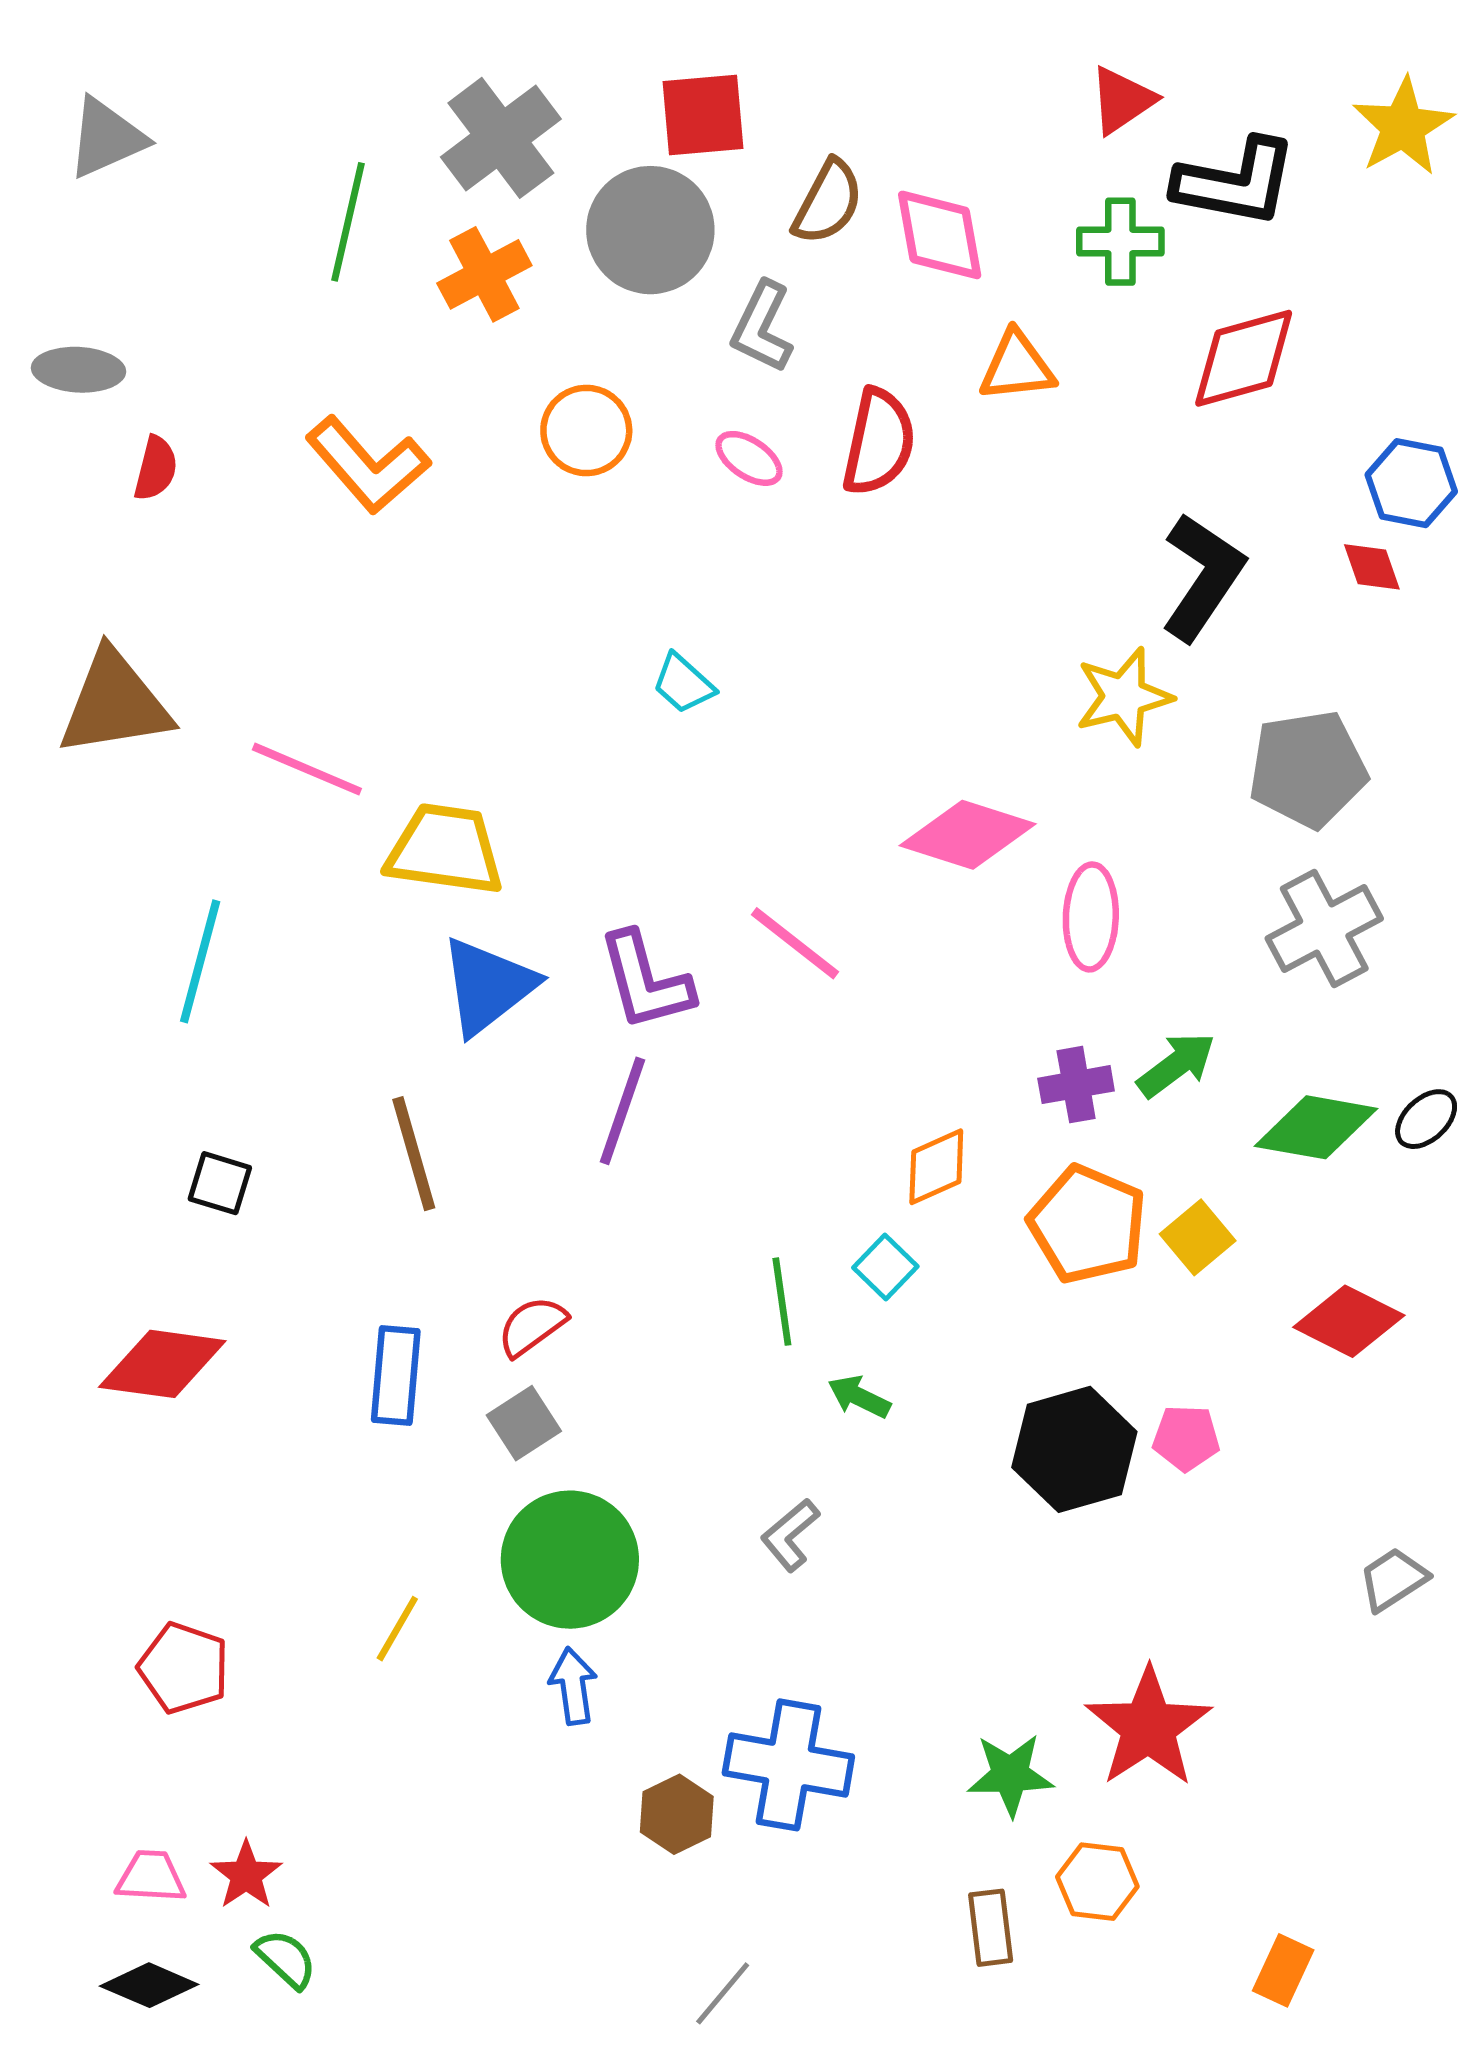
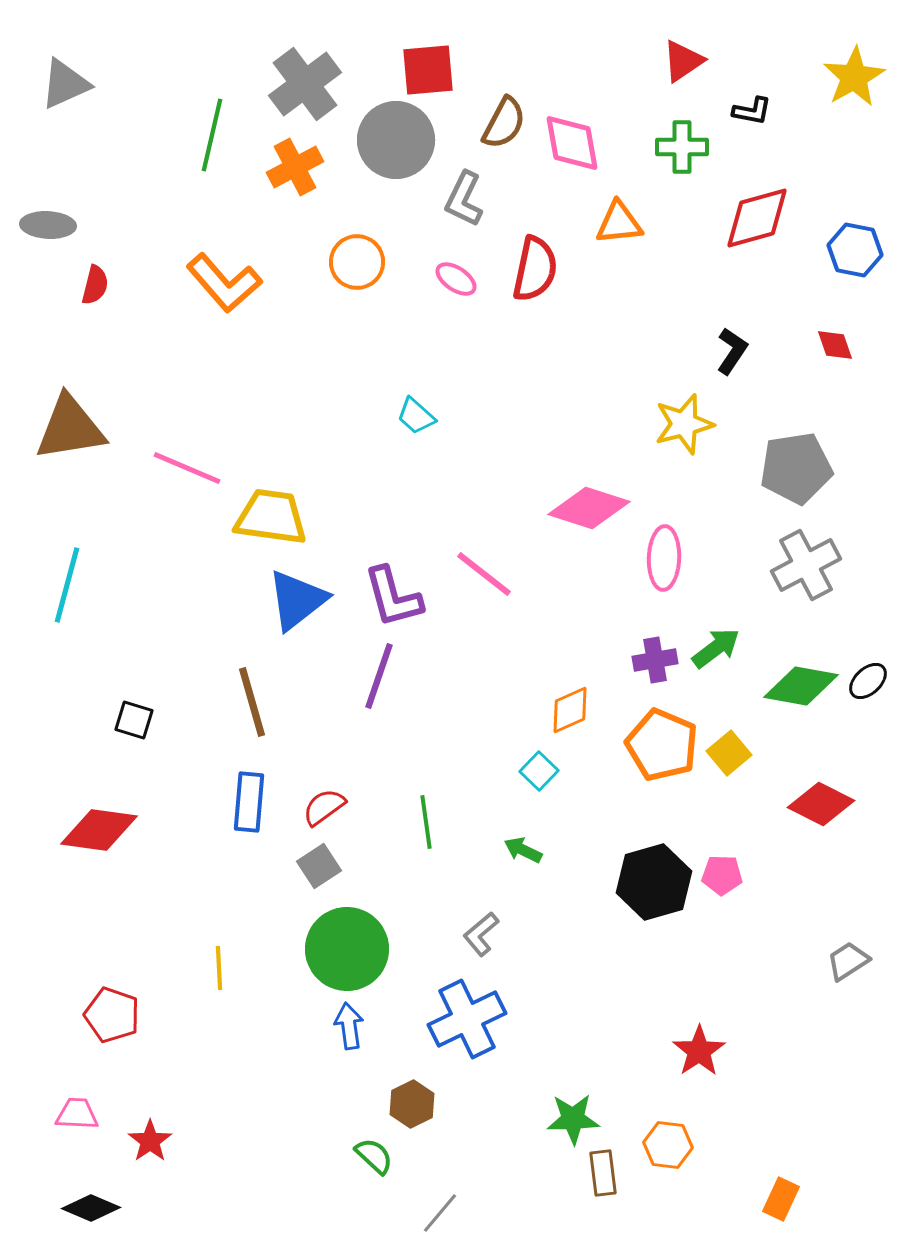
black L-shape: (1235, 182) -> (752, 111), size x0.5
blue hexagon: (1411, 483) -> (855, 250), moved
black L-shape: (1203, 577) -> (732, 351), size x0.6
cyan line: (200, 961) -> (67, 585), moved
green line: (782, 1302) -> (426, 822), moved
blue rectangle: (396, 1375) -> (249, 802), moved
yellow line: (397, 1629) -> (219, 968), moved, turned -33
red star: (1148, 1727) -> (699, 1051), size x0.7
blue cross: (788, 1765) -> (467, 1019), moved, turned -36
green star: (1010, 1775) -> (573, 1119), moved
pink trapezoid: (151, 1877) -> (77, 1114), moved
green semicircle: (286, 1959) -> (374, 1156), moved

